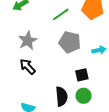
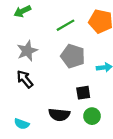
black semicircle: (62, 96) -> (59, 115), turned 96
green circle: (84, 96) -> (92, 116), moved

